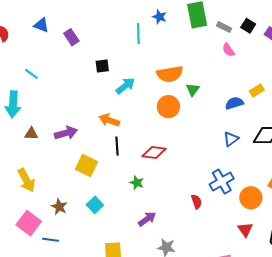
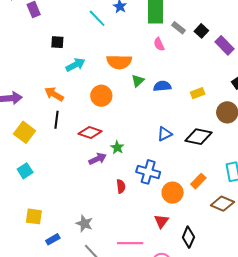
cyan line: (138, 34) -> (97, 18), turned -54
pink semicircle: (228, 50) -> (159, 44), moved
blue semicircle: (234, 103) -> (162, 86), moved
orange circle: (168, 107) -> (101, 96), moved
blue cross: (222, 181) -> (148, 172), turned 35
green star: (137, 183) -> (117, 147), moved
purple arrow: (147, 219) -> (97, 159), moved

